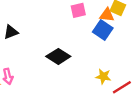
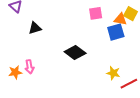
blue square: (103, 30) -> (116, 32), turned 36

